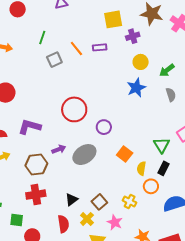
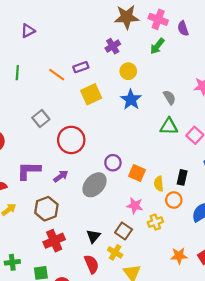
yellow square: (113, 19) -> (91, 94), moved
gray square: (54, 60) -> (41, 119), moved
green arrow: (167, 70) -> (157, 46), moved
purple circle: (104, 127) -> (113, 163), moved
green triangle: (162, 145) -> (169, 126), moved, turned -42
purple arrow: (59, 149) -> (61, 176), moved
yellow cross: (130, 202) -> (155, 222), turned -32
pink star: (115, 222) -> (135, 206), moved

